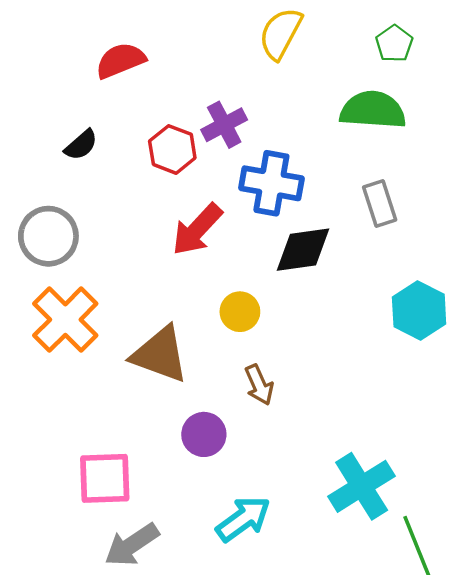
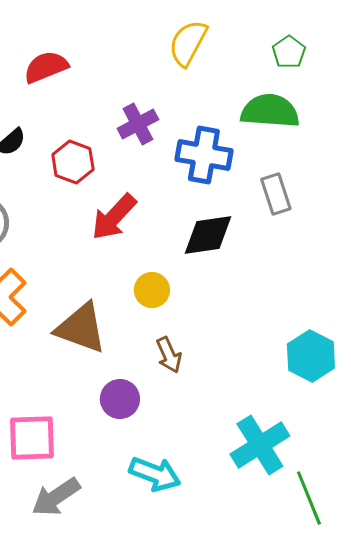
red hexagon: (172, 149) -> (73, 162), moved
blue cross: (271, 183) -> (204, 155), moved
cyan hexagon: (419, 311) -> (311, 356), moved
cyan arrow: (243, 519) -> (155, 474), turned 57

